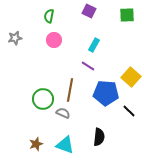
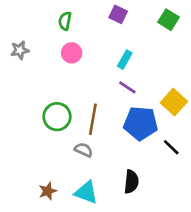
green square: (127, 15) -> (169, 20), turned 35
purple line: (88, 66) -> (127, 87), moved
green circle: (43, 99) -> (57, 117), moved

